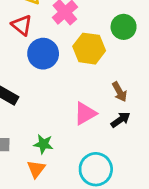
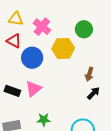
brown arrow: (120, 92) -> (89, 74), turned 56
pink triangle: (85, 113) -> (33, 89), moved

